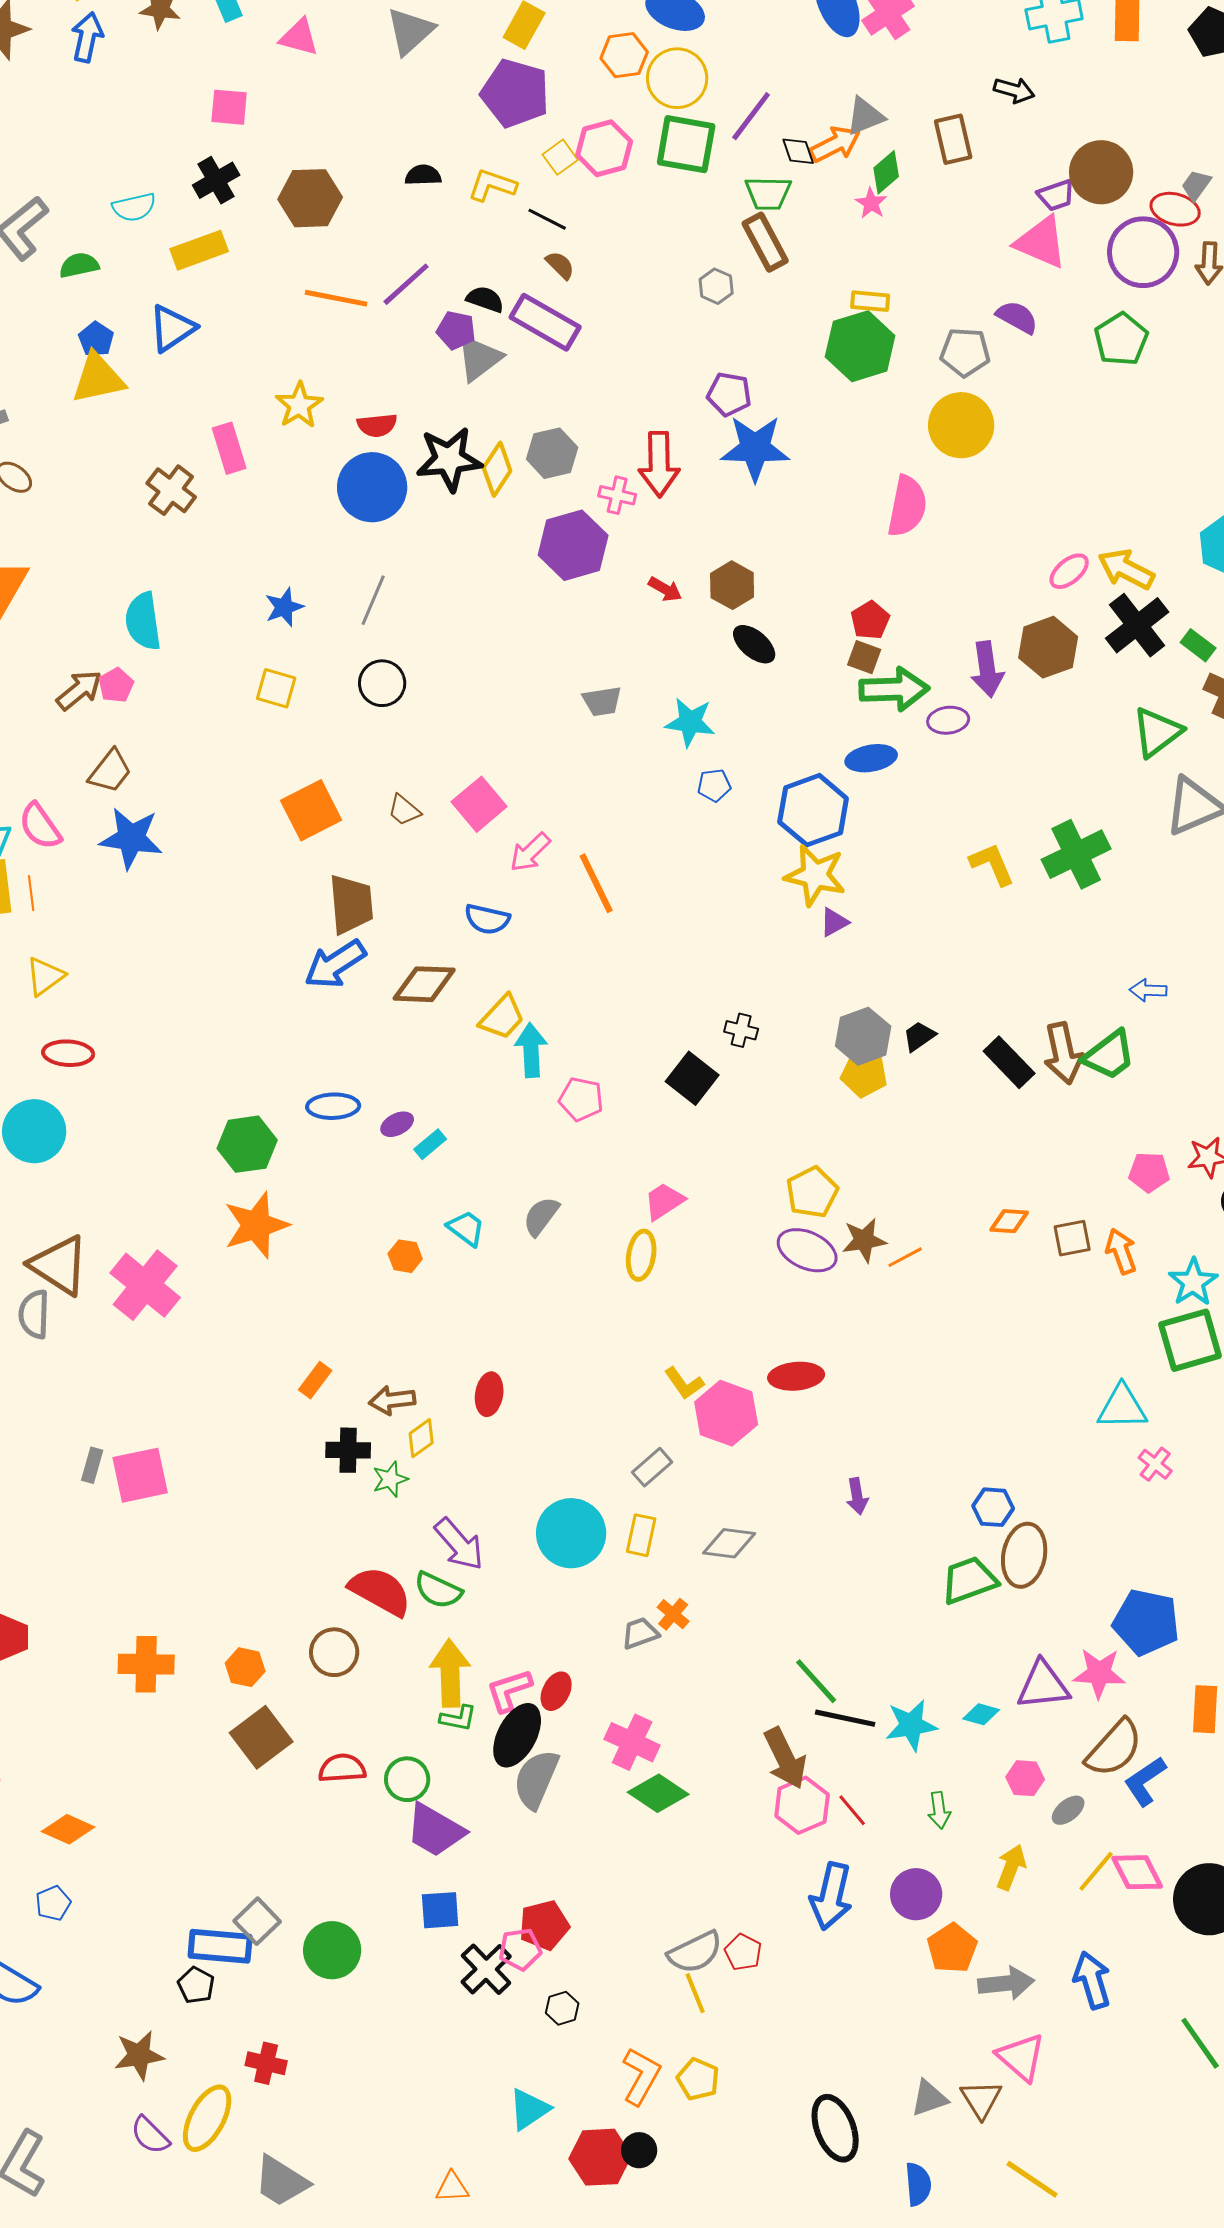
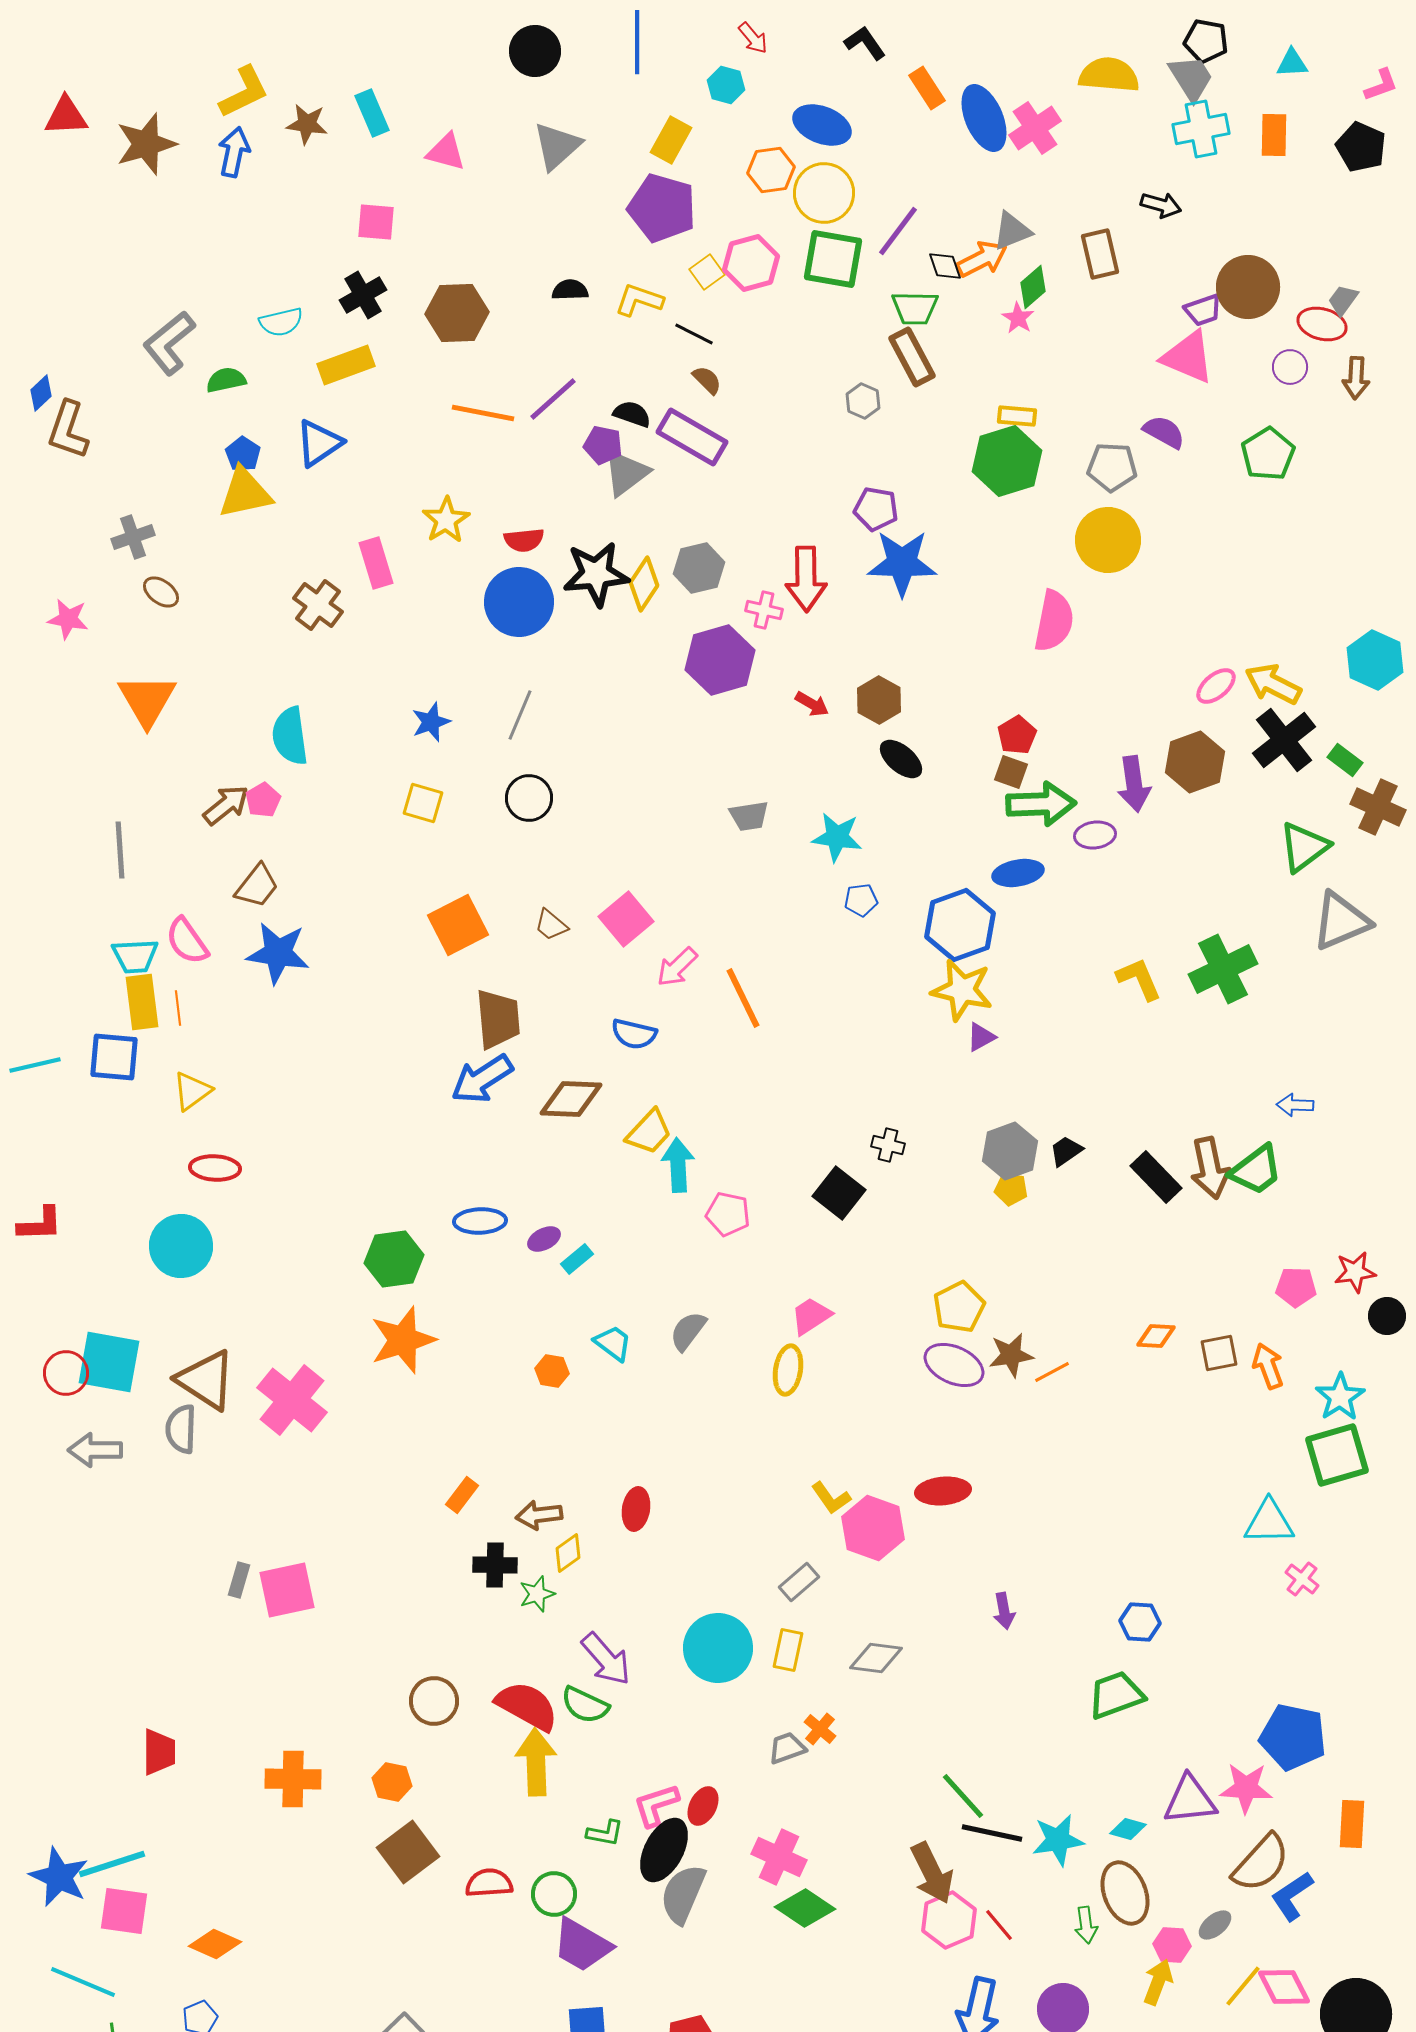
purple circle: (1143, 252) -> (1290, 367), size x0.5
yellow pentagon: (864, 1074) -> (1011, 1189), size x0.7
brown ellipse: (1024, 1555) -> (1125, 1893), moved, turned -32
brown circle: (334, 1652) -> (434, 1701), moved
yellow arrow: (450, 1673) -> (536, 1762), moved
pink hexagon: (1025, 1778) -> (1172, 1945), moved

